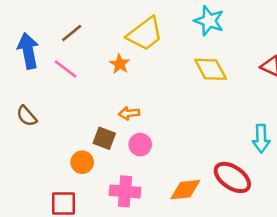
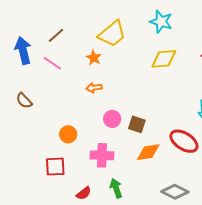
yellow diamond: (211, 69) -> (164, 59), turned -64
orange arrow: (129, 113) -> (94, 88), moved
brown square: (104, 138) -> (137, 124), moved

